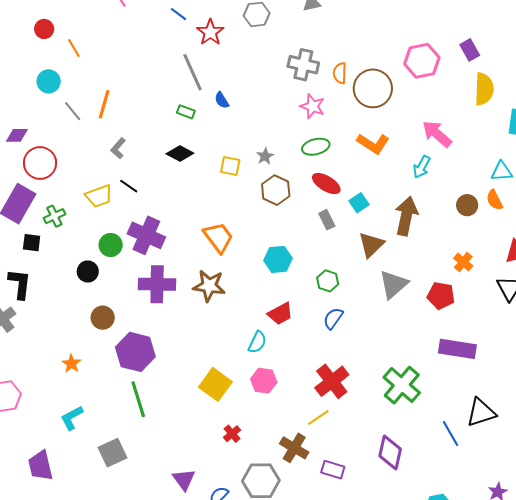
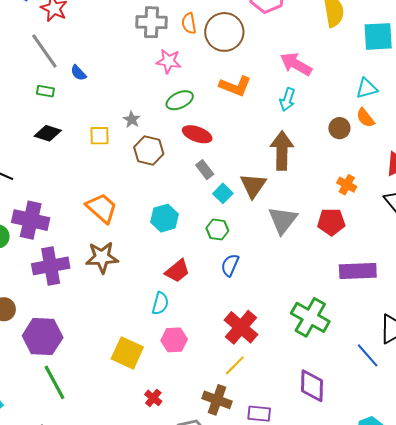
cyan square: (359, 203) -> (223, 193), moved

